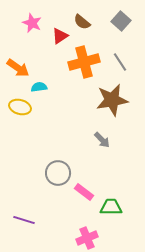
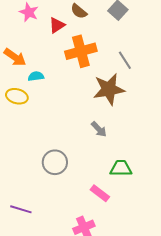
gray line: (120, 62) -> (125, 60), moved
pink rectangle: (84, 192) -> (100, 193), moved
green trapezoid: (111, 207) -> (121, 168), moved

